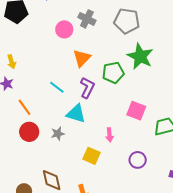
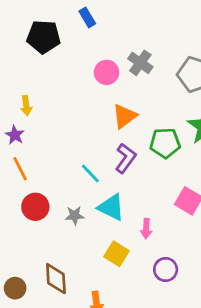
cyan line: (57, 87) -> (90, 173), moved
orange line: (24, 107) -> (20, 169), moved
cyan triangle: (76, 114) -> (111, 207), moved
purple circle: (138, 160) -> (166, 270), moved

